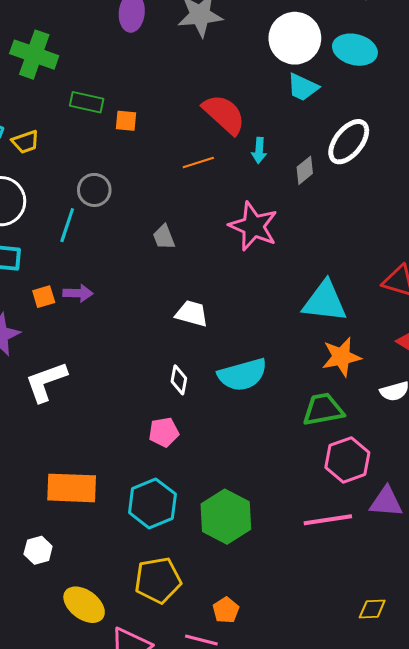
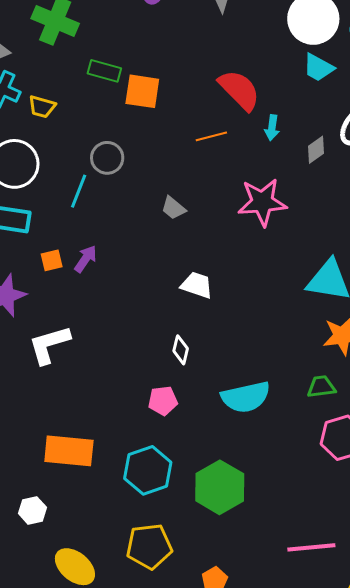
orange square: (126, 121) -> (142, 91), size x1.6
yellow trapezoid: (25, 142) -> (42, 107), turned 32
pink star: (253, 226) -> (262, 202), turned -30
gray trapezoid: (164, 237) -> (173, 208), turned -32
purple arrow: (78, 293) -> (86, 259), turned -60
cyan semicircle: (242, 375) -> (246, 397), moved
green trapezoid: (323, 409) -> (321, 387), size x0.7
pink line: (328, 520) -> (311, 547), moved

